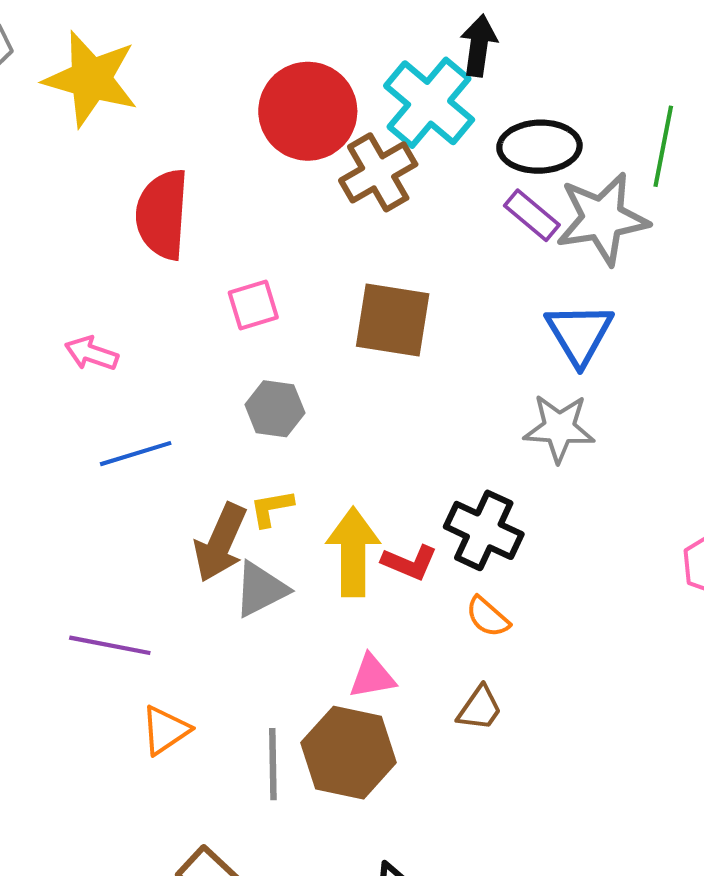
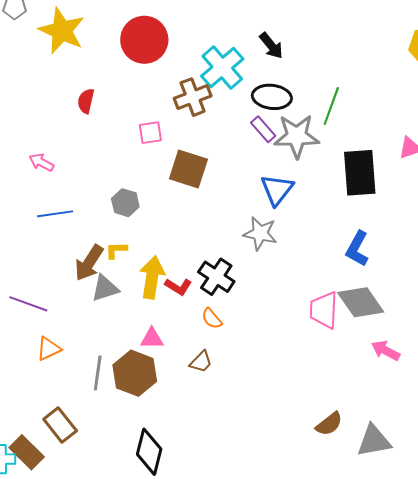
black arrow: (479, 46) -> (271, 46), moved, turned 124
red circle: (308, 111) -> (144, 40), moved
red semicircle: (162, 214) -> (86, 101), size x0.6
pink square: (253, 305) -> (150, 133), moved

